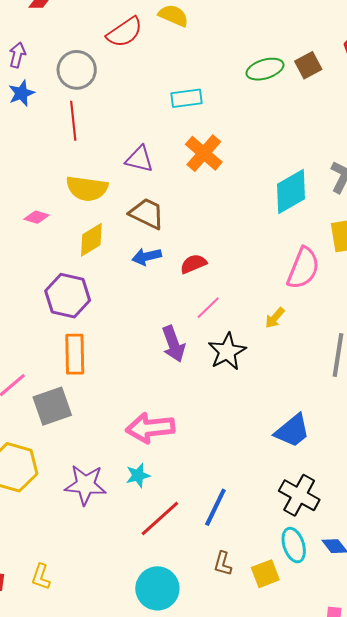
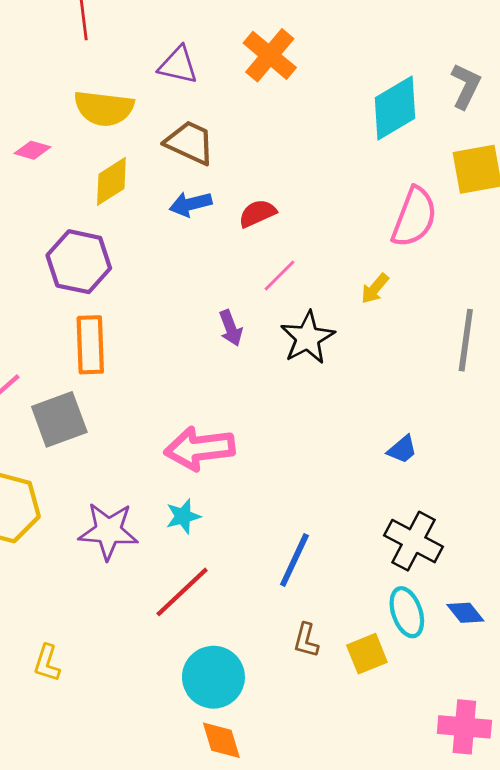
purple arrow: (173, 344) -> (231, 328), size x0.7
blue trapezoid: (292, 431) -> (402, 449), size x0.6
red line: (160, 518) -> (182, 592), moved

